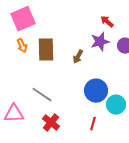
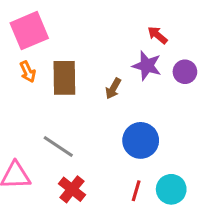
purple star: (100, 42) -> (147, 66), turned 30
cyan circle: (116, 105) -> (171, 189), moved

